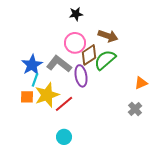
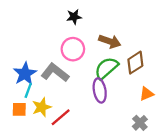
brown diamond: (89, 55) -> (135, 63), moved
purple ellipse: (81, 76) -> (100, 90), moved
yellow star: (47, 95) -> (42, 107), size x0.7

